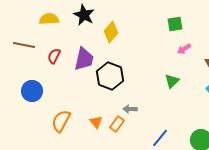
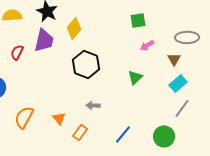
purple trapezoid: (84, 59) -> (44, 40), moved
black hexagon: (110, 76) -> (86, 64), moved
orange rectangle: (117, 124) -> (80, 132), moved

